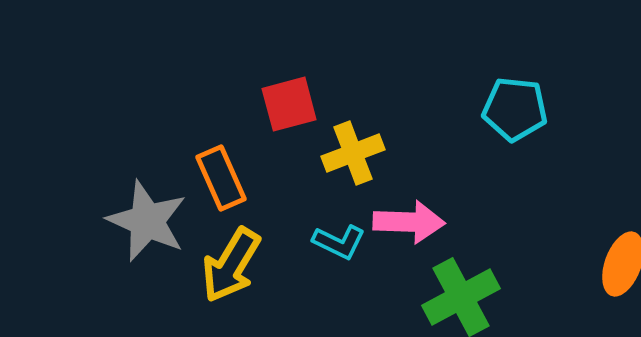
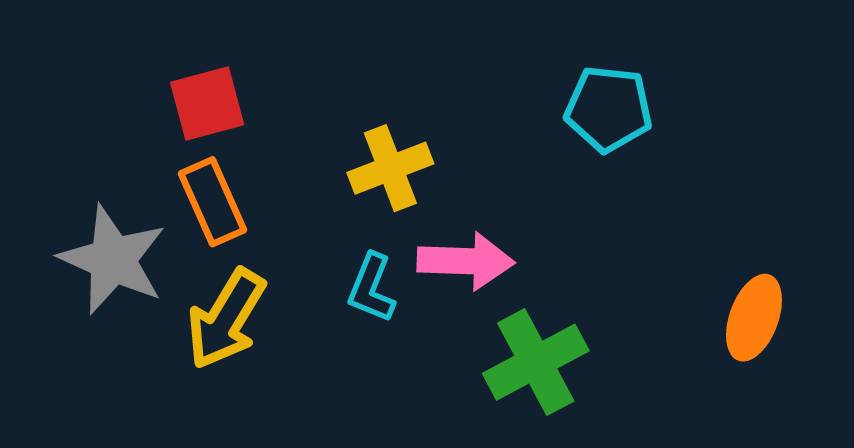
red square: (289, 104) -> (207, 103), moved
cyan L-shape: (339, 242) -> (371, 288), turned 86

